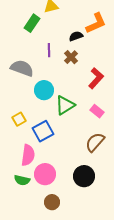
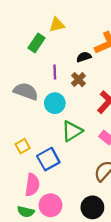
cyan circle: (44, 90) -> (55, 103), moved

